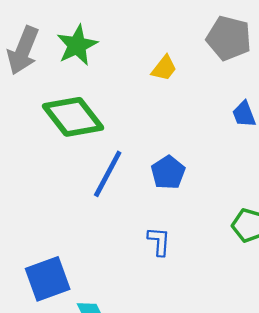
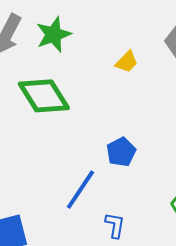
blue line: (108, 174) -> (81, 190), moved
blue L-shape: (159, 241) -> (115, 225), moved

